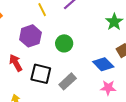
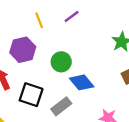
blue diamond: (103, 64) -> (82, 82), moved

